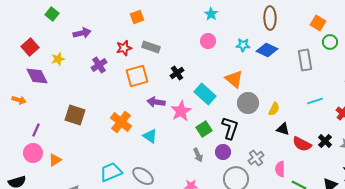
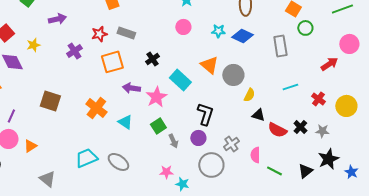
gray circle: (248, 103) -> (233, 75), moved
green square: (204, 129) -> (158, 126), moved

